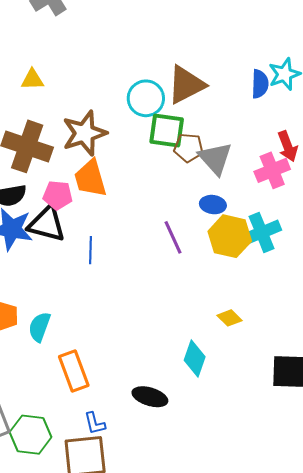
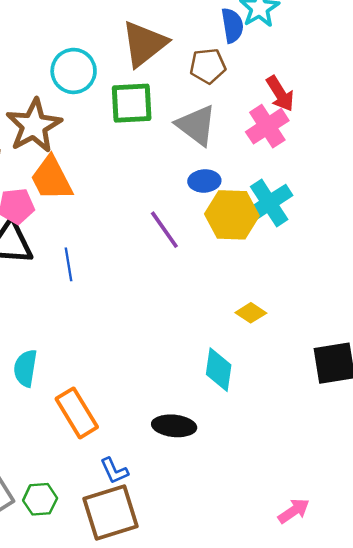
cyan circle: (146, 98) -> (74, 71), moved
brown pentagon: (188, 148) -> (208, 66), moved
green hexagon: (31, 435) -> (40, 499), size x0.7

